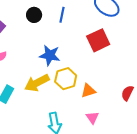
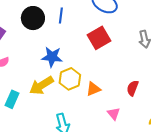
black circle: (34, 15) -> (33, 18), size x1.5
pink triangle: (92, 118) -> (114, 114), moved

